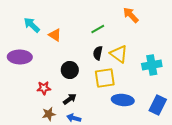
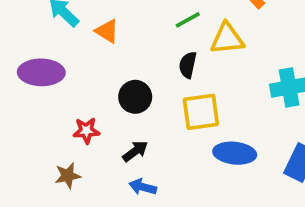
yellow triangle: (119, 54) -> (227, 39), moved, turned -42
brown star: (49, 114) -> (68, 176), moved

